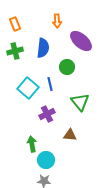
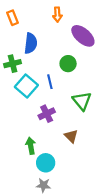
blue semicircle: (43, 48) -> (31, 43), moved
green cross: (15, 51) -> (13, 64), moved
brown triangle: (70, 135) -> (71, 136), turned 40

